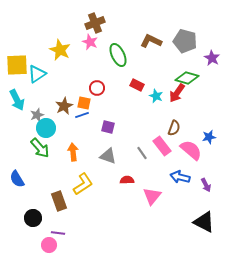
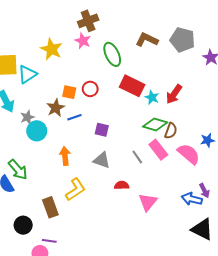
green diamond: (187, 78) -> (155, 125), moved
red rectangle: (137, 85) -> (132, 86), size x1.6
orange square: (84, 103) -> (69, 92), moved
green arrow: (40, 148) -> (18, 170), moved
blue arrow: (180, 177) -> (192, 199), moved

